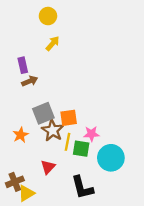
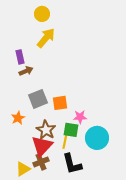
yellow arrow: (53, 43) -> (46, 38), size x1.5
brown star: (53, 130) -> (46, 130), moved
yellow line: (67, 142) -> (65, 141), moved
red triangle: (48, 167) -> (42, 146), size x1.6
brown cross: (15, 182) -> (41, 162), moved

